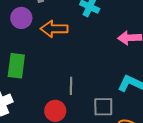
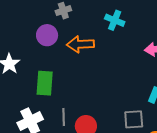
gray line: (71, 86) -> (64, 117), moved

